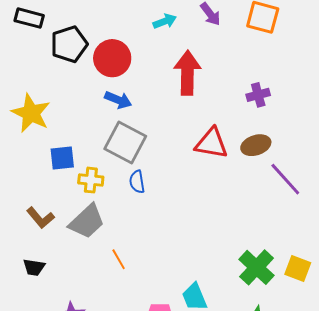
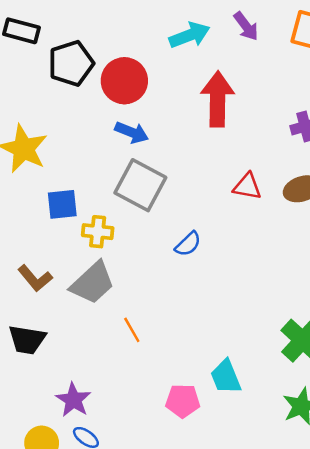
cyan arrow: (165, 21) -> (189, 35), size x1.4
red triangle: (212, 143) -> (247, 186), size x0.7
blue semicircle: (137, 182) -> (188, 244), moved, turned -125
black trapezoid: (34, 267) -> (27, 340), size x1.4

